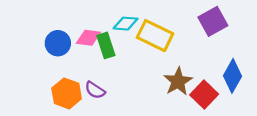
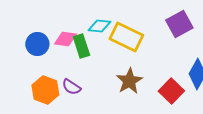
brown star: (178, 81) -> (129, 81), moved

